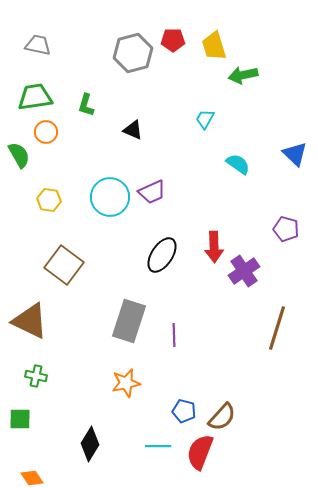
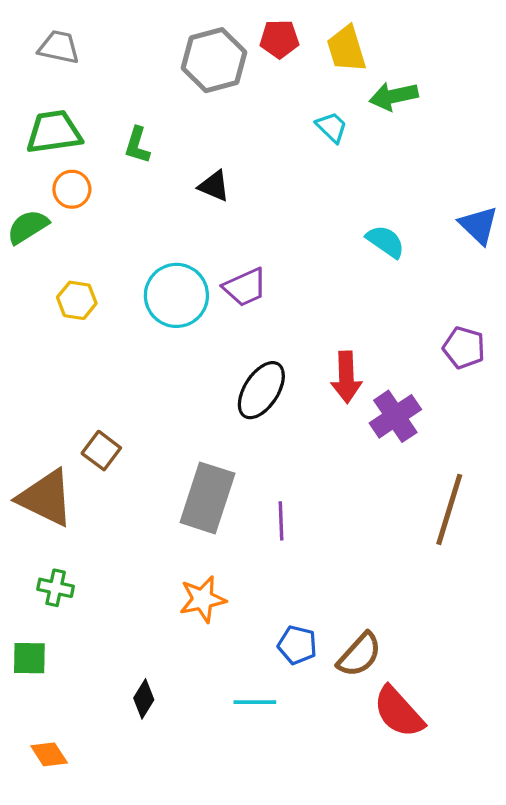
cyan trapezoid: (205, 119) -> (332, 127), moved, turned 105
green semicircle: (19, 155) -> (28, 227), turned -92
brown square: (64, 265) -> (101, 451), moved, size x0.6
black diamond: (90, 444) -> (144, 699), size x0.7
red semicircle: (200, 452) -> (399, 712), moved, turned -63

